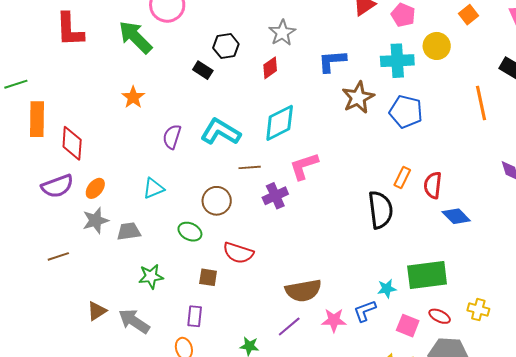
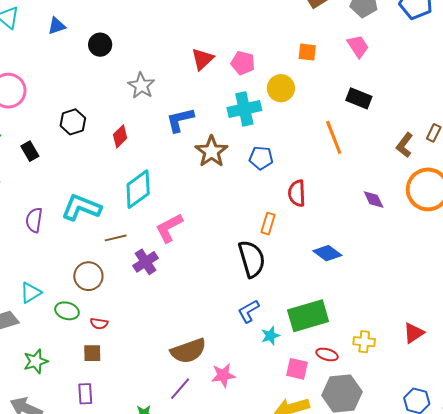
orange square: (468, 15) -> (307, 52), turned -36
gray star: (282, 33) -> (141, 86), moved
black rectangle: (203, 70) -> (30, 151), moved, turned 36
blue pentagon: (406, 112) -> (261, 158), size x0.7
red semicircle: (433, 185) -> (297, 193), moved
cyan triangle: (153, 188) -> (31, 293), moved
red semicircle: (238, 253) -> (99, 323), moved, size x0.6
blue L-shape: (365, 311) -> (249, 311), moved

